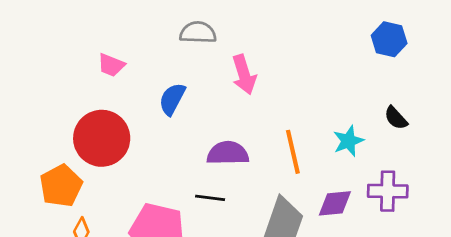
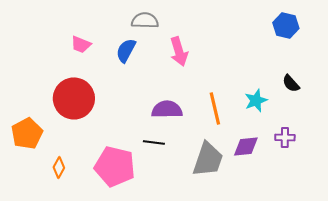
blue semicircle: (172, 99) -> (126, 50), moved
orange pentagon: (61, 186) -> (27, 133), moved
purple cross: (388, 191) -> (285, 137), size x0.7

